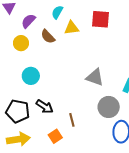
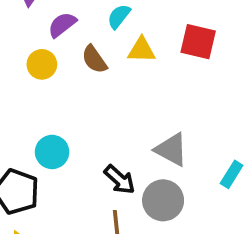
cyan circle: (31, 76) -> (52, 152), moved
black arrow: (45, 107) -> (120, 180), moved
gray circle: (109, 107) -> (163, 200), moved

